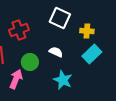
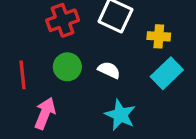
red cross: (19, 30) -> (63, 20), moved
green circle: (30, 62) -> (67, 67), moved

